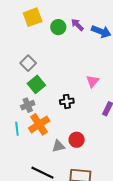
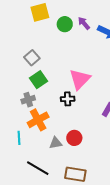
pink triangle: (93, 81) -> (80, 79), moved, size x1.6
cyan line: (17, 129) -> (19, 138), moved

